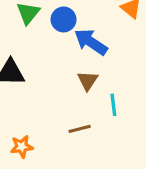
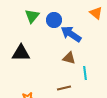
brown triangle: (88, 81) -> (69, 58), turned -48

